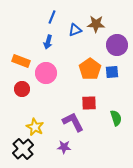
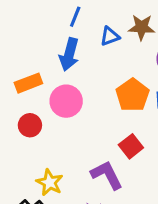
blue arrow: (48, 42) -> (69, 54), size x1.5
orange rectangle: (21, 61) -> (28, 83), turned -42
red square: (89, 103) -> (131, 146), turned -35

